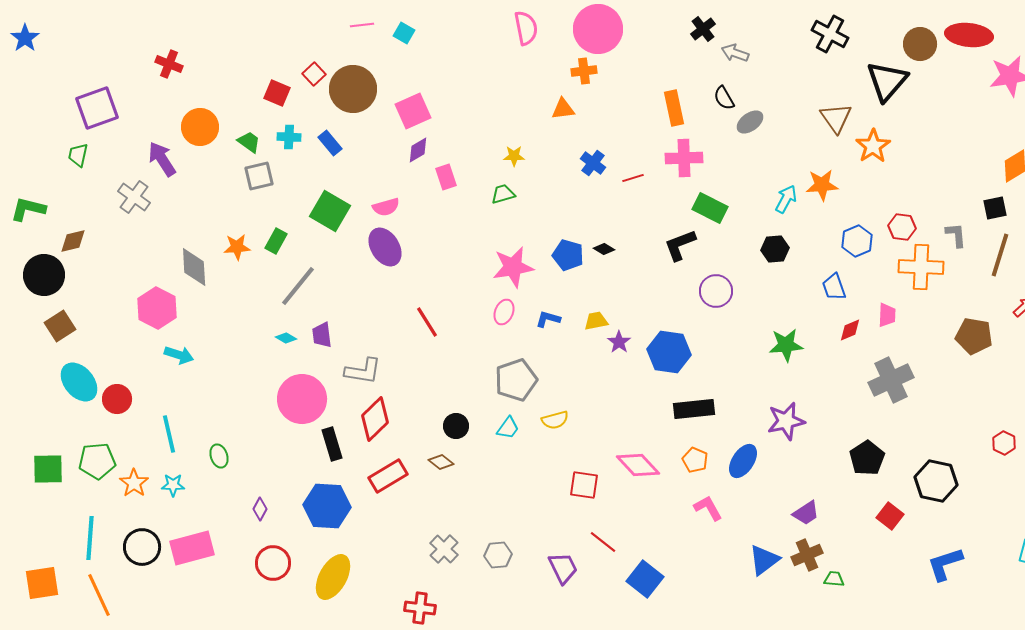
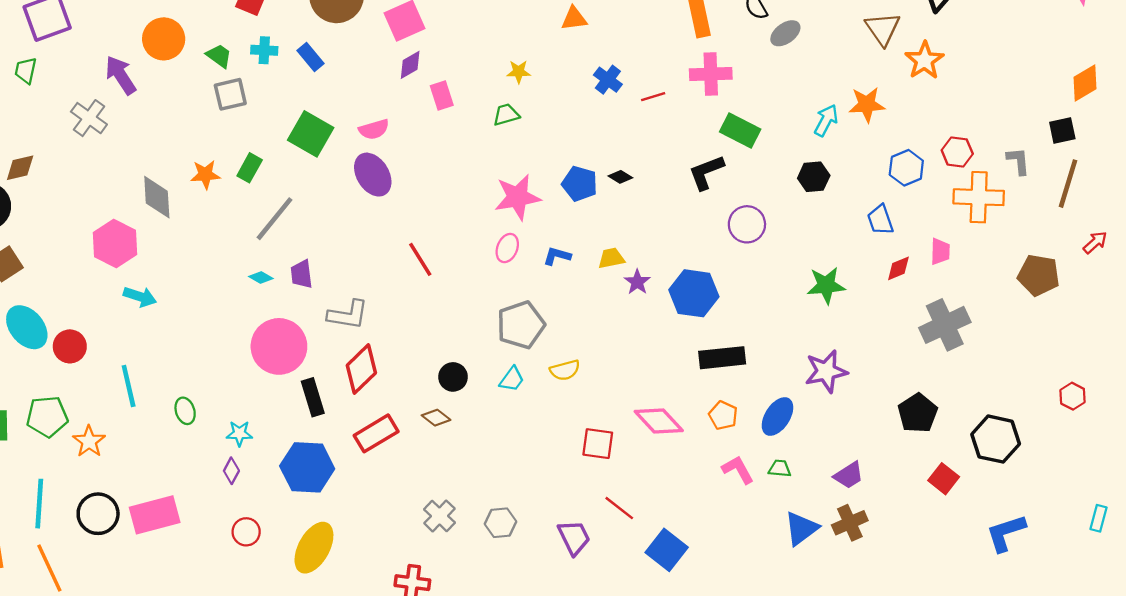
cyan star: (173, 485) -> (239, 433), moved
red circle: (273, 563) -> (246, 532), size x0.7
green trapezoid: (834, 579) -> (780, 469), moved

